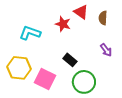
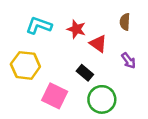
red triangle: (81, 12) -> (98, 44), moved
cyan L-shape: (30, 33) -> (39, 25), moved
yellow hexagon: (19, 68) -> (25, 65), moved

